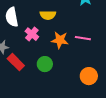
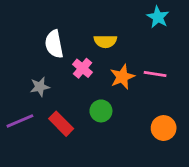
orange star: (60, 40) -> (122, 77), turned -30
red rectangle: (16, 62) -> (61, 124), moved

